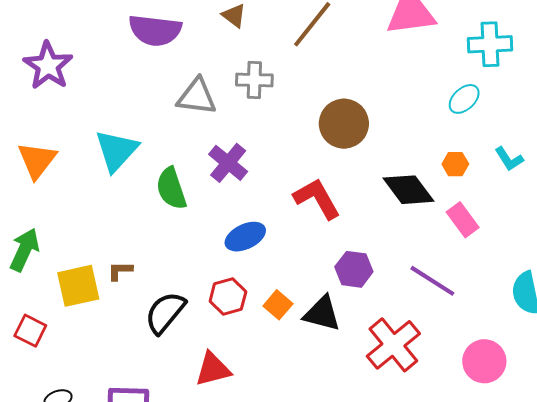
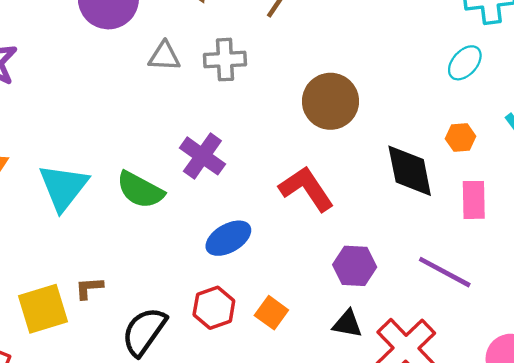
gray triangle: (197, 97) -> (164, 56), moved, size x0.7
cyan triangle: (116, 151) -> (63, 187), moved
green semicircle: (171, 188) -> (140, 190), turned -39
black diamond: (409, 190) -> (410, 171), turned 30
pink rectangle: (463, 220) -> (474, 200), turned 40
black triangle: (322, 314) -> (347, 324), moved, size x0.7

